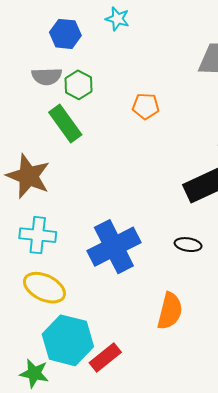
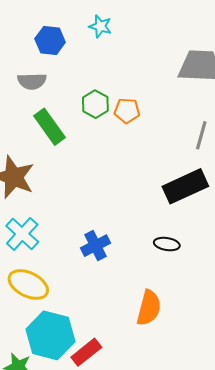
green hexagon: (78, 85) -> (95, 104), moved
cyan cross: (38, 235) -> (22, 234), turned 36
blue cross: (114, 247) -> (95, 246), size x0.6

